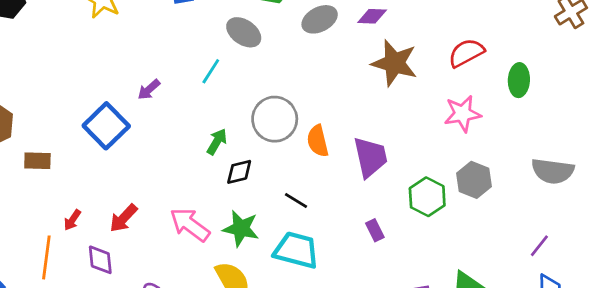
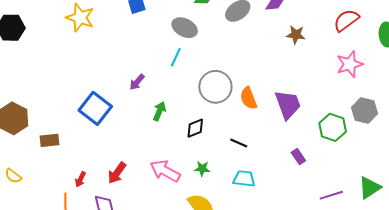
brown star: (394, 63) -> (296, 35), size x0.6
cyan line: (211, 71) -> (176, 57), moved
purple arrow: (149, 90) -> (137, 82), moved
green arrow: (217, 142) -> (159, 111), moved
green star: (241, 228) -> (202, 169), size x0.6
cyan trapezoid: (296, 250) -> (244, 179), size x0.7

